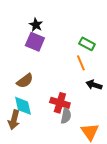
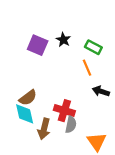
black star: (36, 25) -> (63, 40), moved
brown semicircle: (25, 81) -> (28, 98), moved
brown arrow: (14, 120) -> (44, 129), moved

